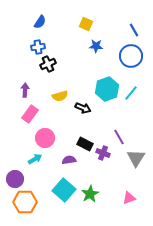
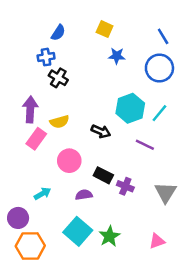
blue semicircle: (40, 22) -> (58, 33), moved
black cross: (48, 64) -> (58, 78), turned -35
purple arrow: (25, 90) -> (30, 109), size x1.5
yellow semicircle: (60, 96) -> (59, 122), moved
purple line: (119, 137) -> (145, 145), moved, turned -35
pink circle: (45, 138) -> (69, 161), moved

